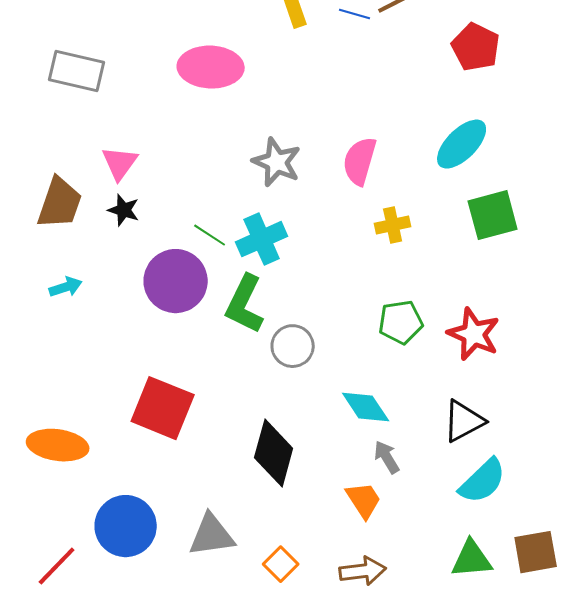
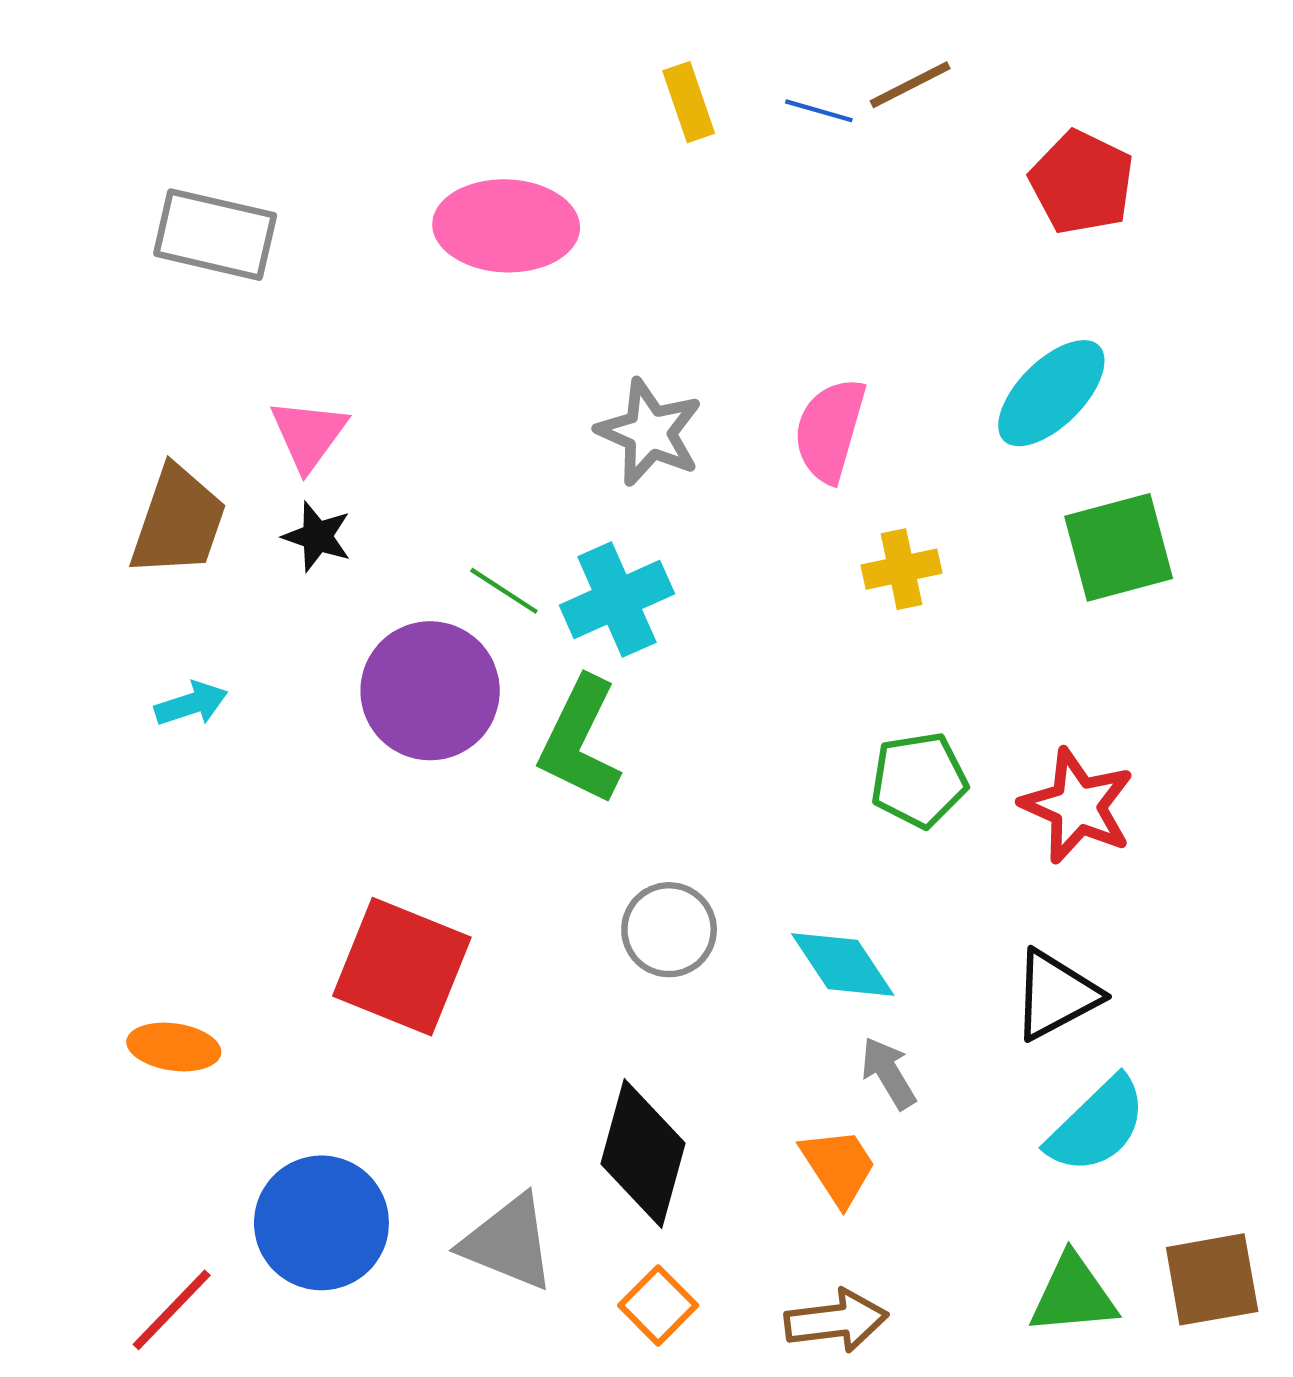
gray circle: (293, 346) -> (669, 930), moved
orange ellipse: (58, 445) -> (174, 1047), size x0.7
black diamond: (274, 453) -> (643, 1153), moved
gray triangle: (212, 535) -> (508, 1242), turned 30

